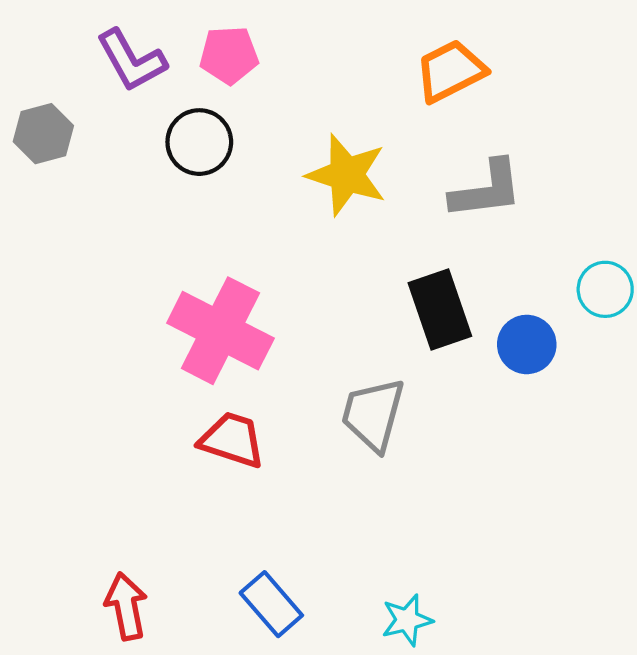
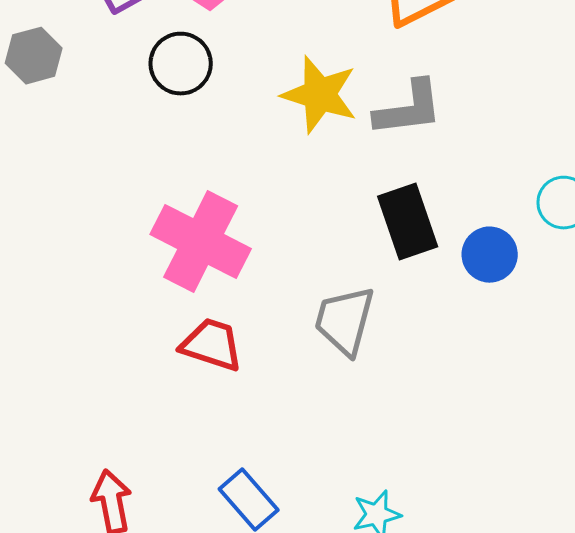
gray L-shape: (486, 190) -> (409, 109), moved

